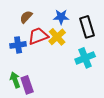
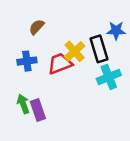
blue star: (61, 17) -> (116, 31), moved
black rectangle: (87, 27) -> (99, 49), moved
red trapezoid: (38, 36) -> (60, 64), moved

